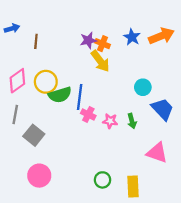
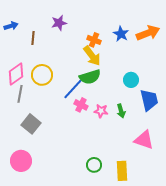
purple star: (88, 40) -> (59, 23), moved
green semicircle: (60, 95) -> (90, 77), moved
blue line: (80, 97) -> (73, 89), turned 35
blue trapezoid: (162, 109) -> (149, 100), turned 30
gray line: (15, 114) -> (20, 94), moved
pink circle: (39, 176) -> (21, 161), moved

